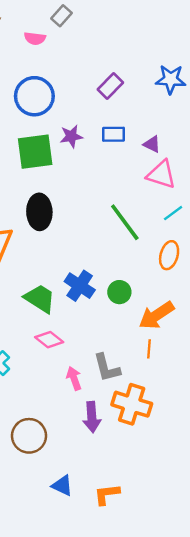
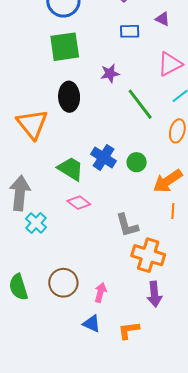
purple star: (71, 136) -> (110, 73), moved
purple triangle: (152, 144) -> (163, 19), moved
pink triangle: (161, 174) -> (170, 64), turned -44
orange line: (149, 349) -> (173, 211), moved
pink arrow: (74, 378) -> (100, 292), moved, turned 36
purple arrow: (92, 417) -> (154, 294), moved

